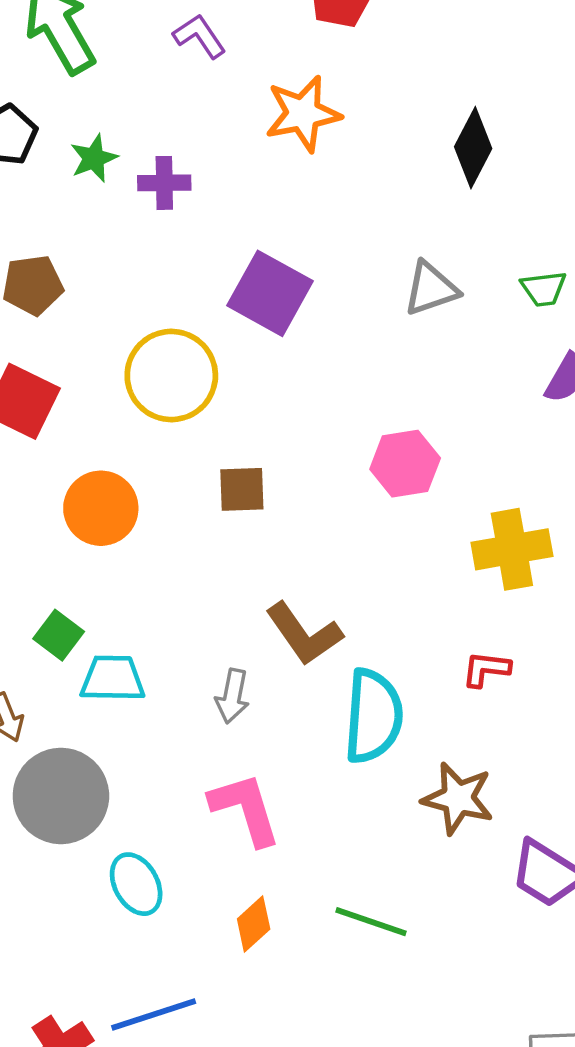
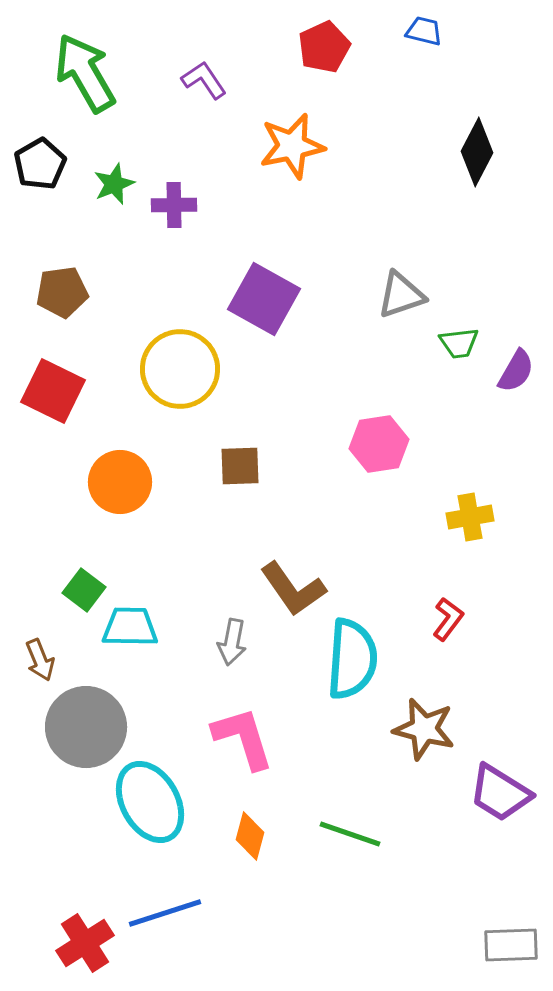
black diamond: (473, 148) -> (477, 152), moved
green trapezoid: (544, 289) -> (459, 343), moved
yellow cross: (512, 549) -> (470, 517), size x0.7
red L-shape: (486, 669) -> (448, 619), turned 120
cyan ellipse: (136, 884) -> (150, 802), size x1.5
orange diamond: (254, 924) -> (250, 836), turned -33

